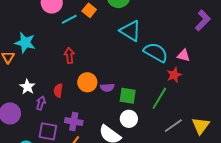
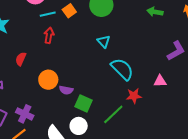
cyan triangle: (130, 31) -> (104, 41), size x0.6
pink triangle: (183, 55) -> (160, 81), moved, turned -32
red arrow: (69, 56) -> (49, 35), moved
red semicircle: (58, 90) -> (21, 59), moved

